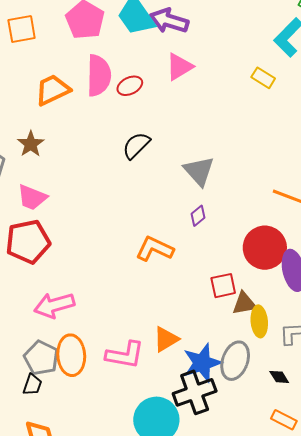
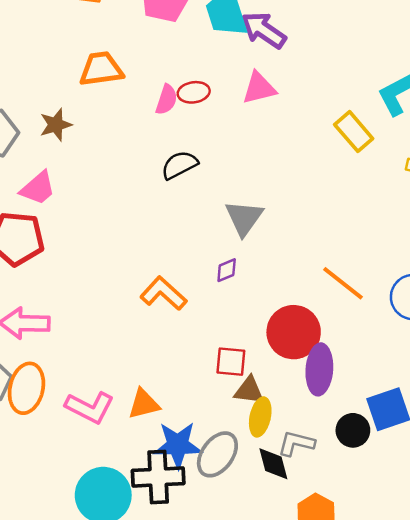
pink semicircle: (99, 75) -> (166, 100), moved, size x0.6
yellow rectangle: (263, 78) -> (354, 132), size x1.4
pink trapezoid: (32, 197) -> (38, 188), turned -80
black diamond: (279, 377) -> (273, 464), moved, size x1.4

